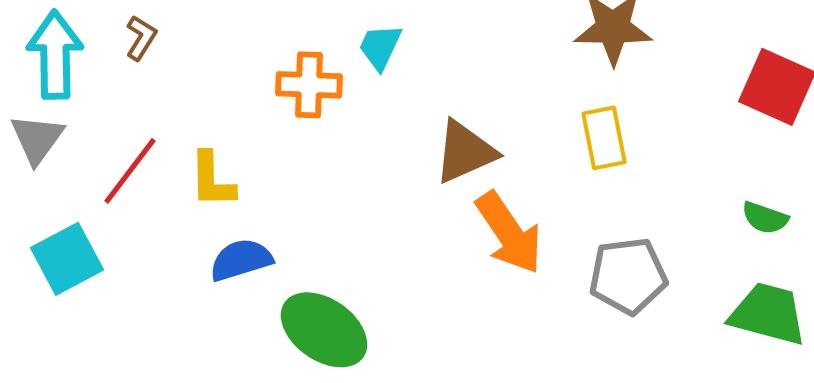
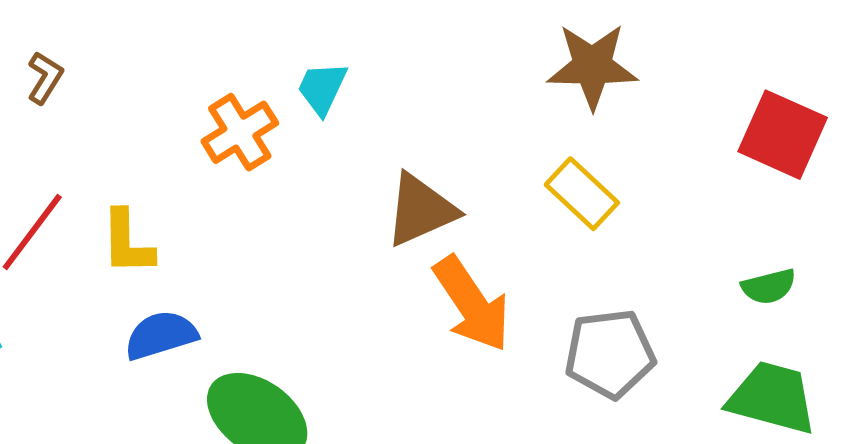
orange cross: (309, 85) -> (240, 132), turned -34
yellow rectangle: (604, 138) -> (582, 194), turned -36
green semicircle: (765, 218) -> (769, 286), turned -33

